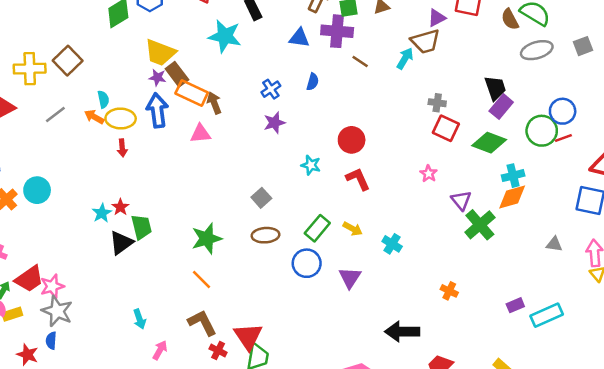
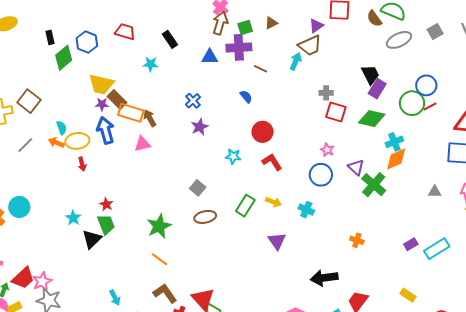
cyan star: (225, 36) -> (151, 64), size x0.6
blue semicircle: (313, 82) -> (246, 97), moved, turned -48
red star: (120, 207) -> (106, 204), moved
blue circle: (307, 263) -> (321, 175), moved

